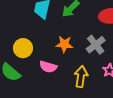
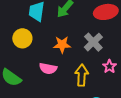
yellow circle: (23, 48) -> (22, 38), moved

